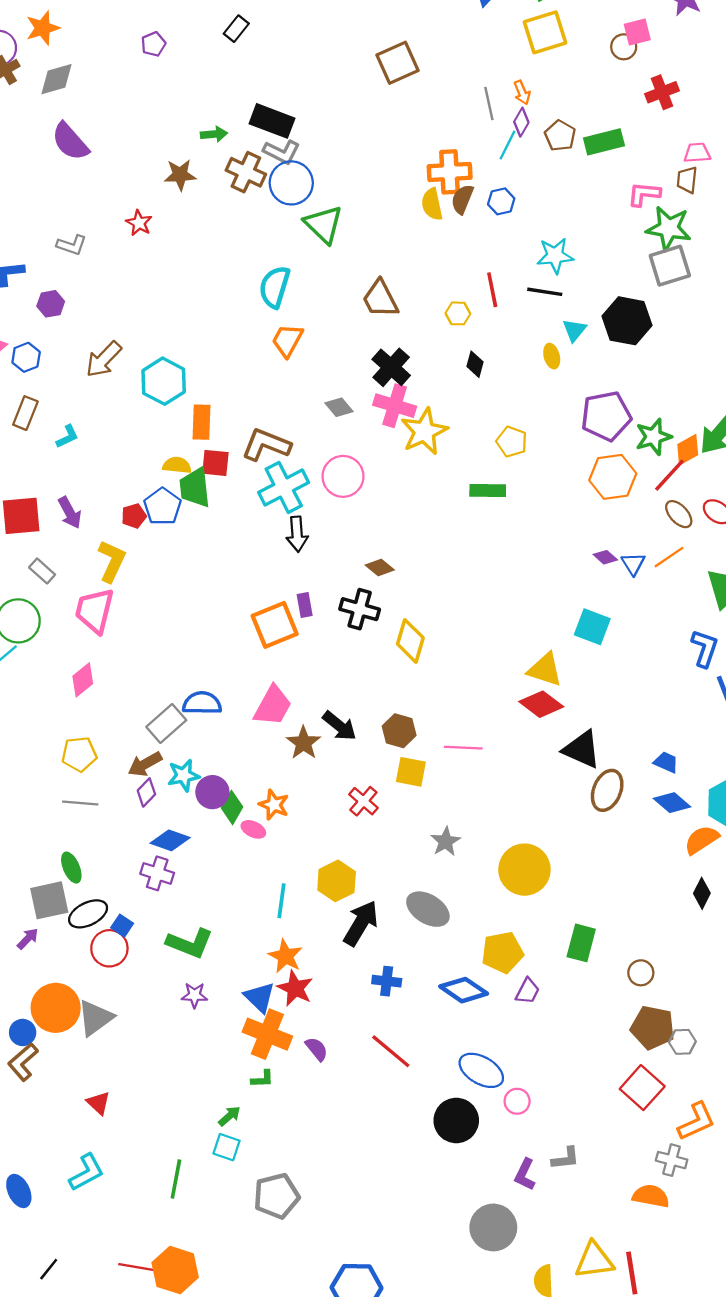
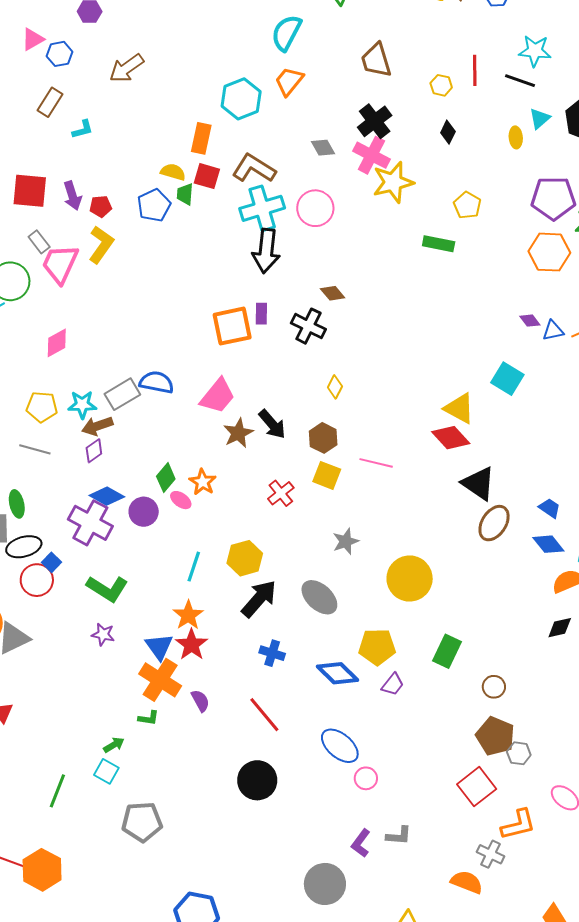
cyan hexagon: (164, 381) -> (241, 99), moved
green trapezoid: (195, 488) -> (185, 194), size x0.6
red pentagon: (134, 516) -> (101, 206), moved
black arrow: (297, 534) -> (266, 251), size x1.4
blue triangle: (633, 564) -> (553, 331), turned 40
pink trapezoid: (95, 611) -> (60, 264), moved
yellow diamond: (410, 641) -> (335, 387), moved, size x0.6
cyan star: (184, 775) -> (82, 405), moved
purple circle: (212, 792) -> (144, 512), moved
purple cross: (157, 873) -> (90, 523), size x1.5
black diamond: (702, 893) -> (560, 628), turned 40
black circle: (456, 1120) -> (257, 780), moved

